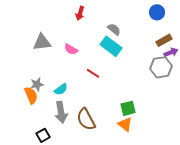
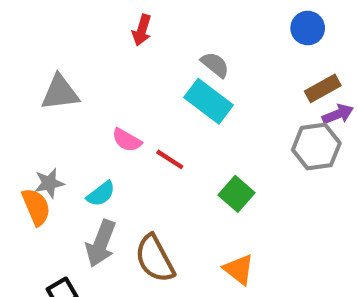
pink semicircle: (71, 49) -> (127, 140), moved
green square: (128, 108) -> (237, 194), moved, turned -35
gray arrow: (61, 112) -> (101, 243), turned 30

